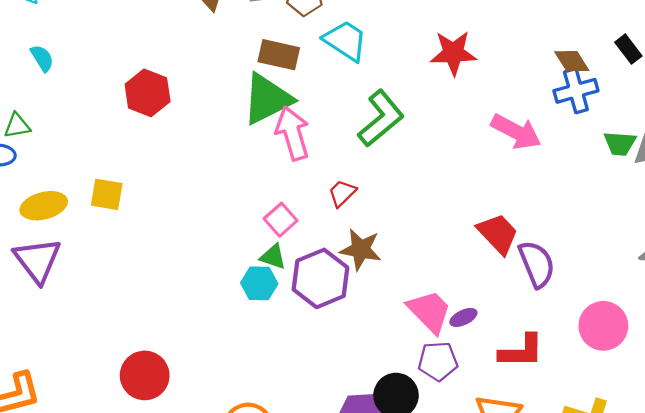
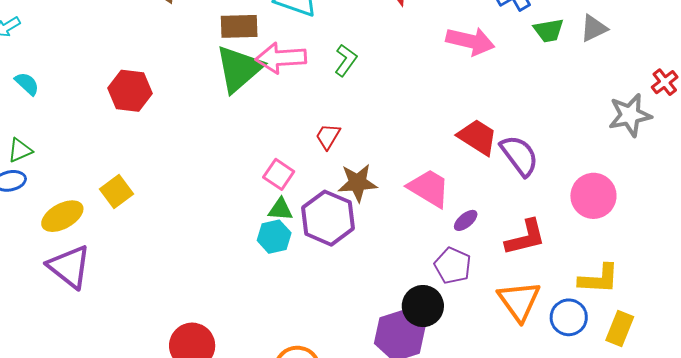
green L-shape: (381, 118) -> (346, 60), size x0.6
pink arrow: (293, 133) -> (281, 58), moved, turned -63
green trapezoid: (620, 143) -> (549, 30), moved
yellow square: (107, 194) -> (116, 192), turned -32
pink trapezoid: (429, 311) -> (429, 188), moved
purple pentagon: (438, 361) -> (453, 266), turned -30

